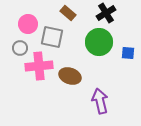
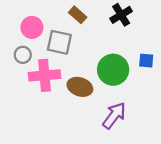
green circle: (99, 42) -> (113, 70), moved
purple arrow: (100, 101) -> (114, 115), turned 50

